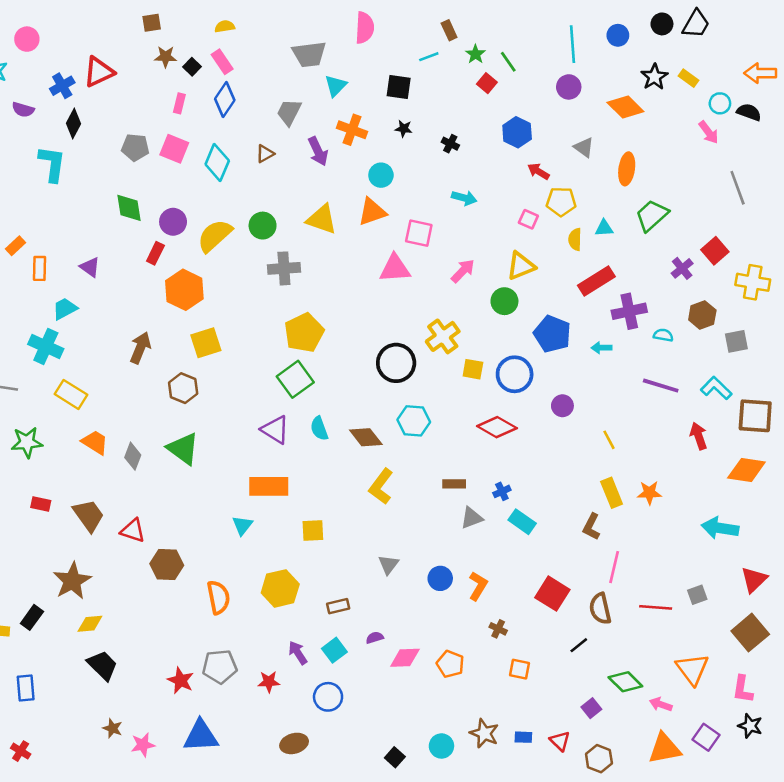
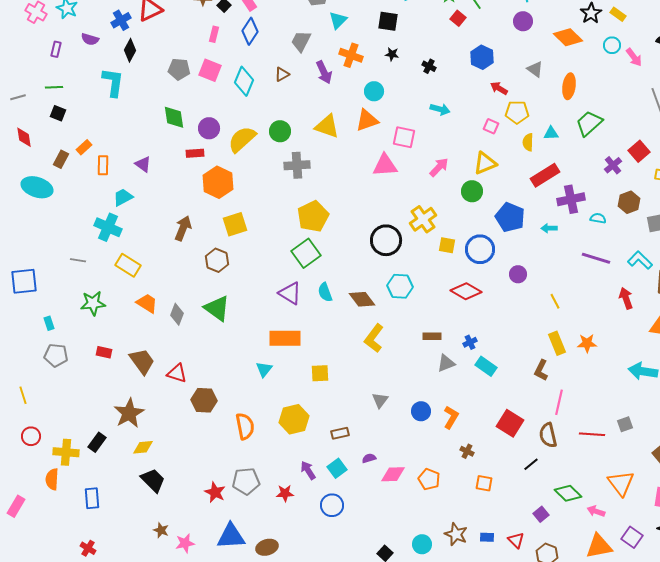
cyan circle: (720, 103) -> (612, 45), moved
red rectangle: (155, 253) -> (195, 153), turned 60
brown ellipse: (294, 743) -> (267, 547), moved

